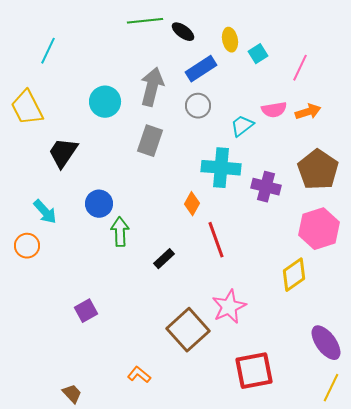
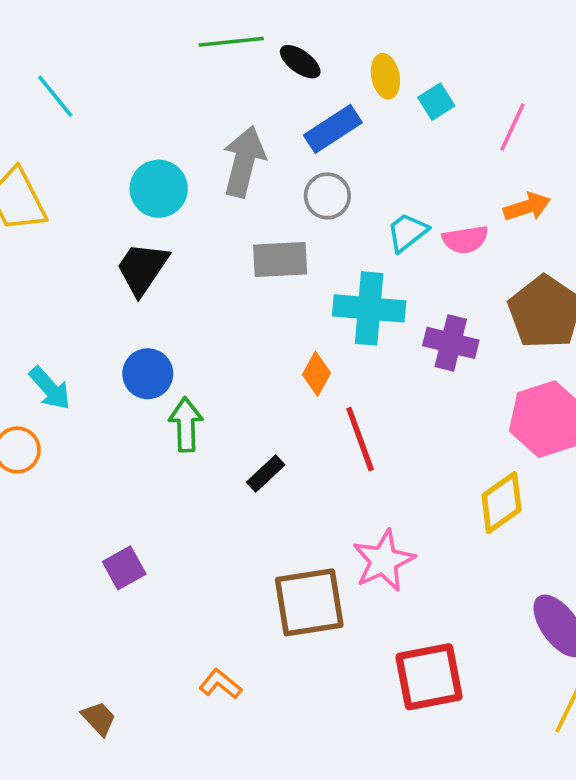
cyan line: (48, 51) -> (55, 96), turned -64
pink semicircle: (274, 110) -> (465, 239), moved
gray rectangle: (150, 141) -> (280, 259), moved, turned 68
black trapezoid: (63, 153) -> (142, 269), moved
brown square: (188, 330) -> (309, 602), turned 33

